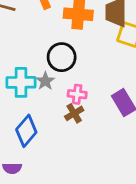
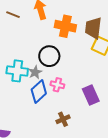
brown cross: (74, 113) -> (63, 119), moved
blue diamond: (26, 131) -> (39, 92), moved

